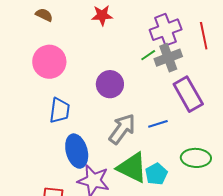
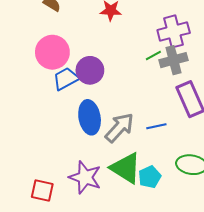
purple circle: (110, 84) -> (90, 70), moved
blue trapezoid: (60, 110) -> (66, 79), moved, turned -132
blue ellipse: (77, 151) -> (90, 117), moved

